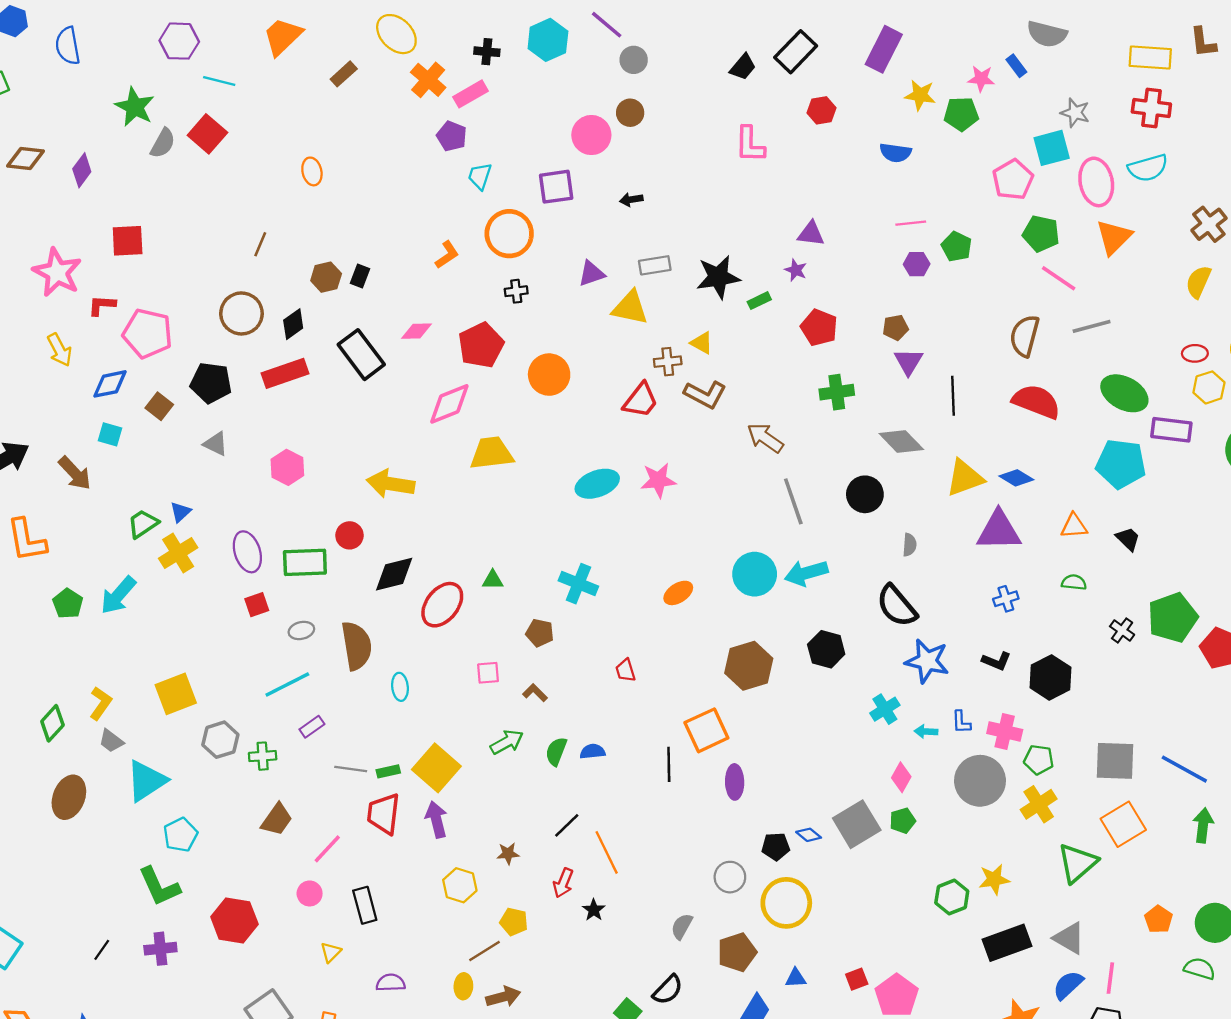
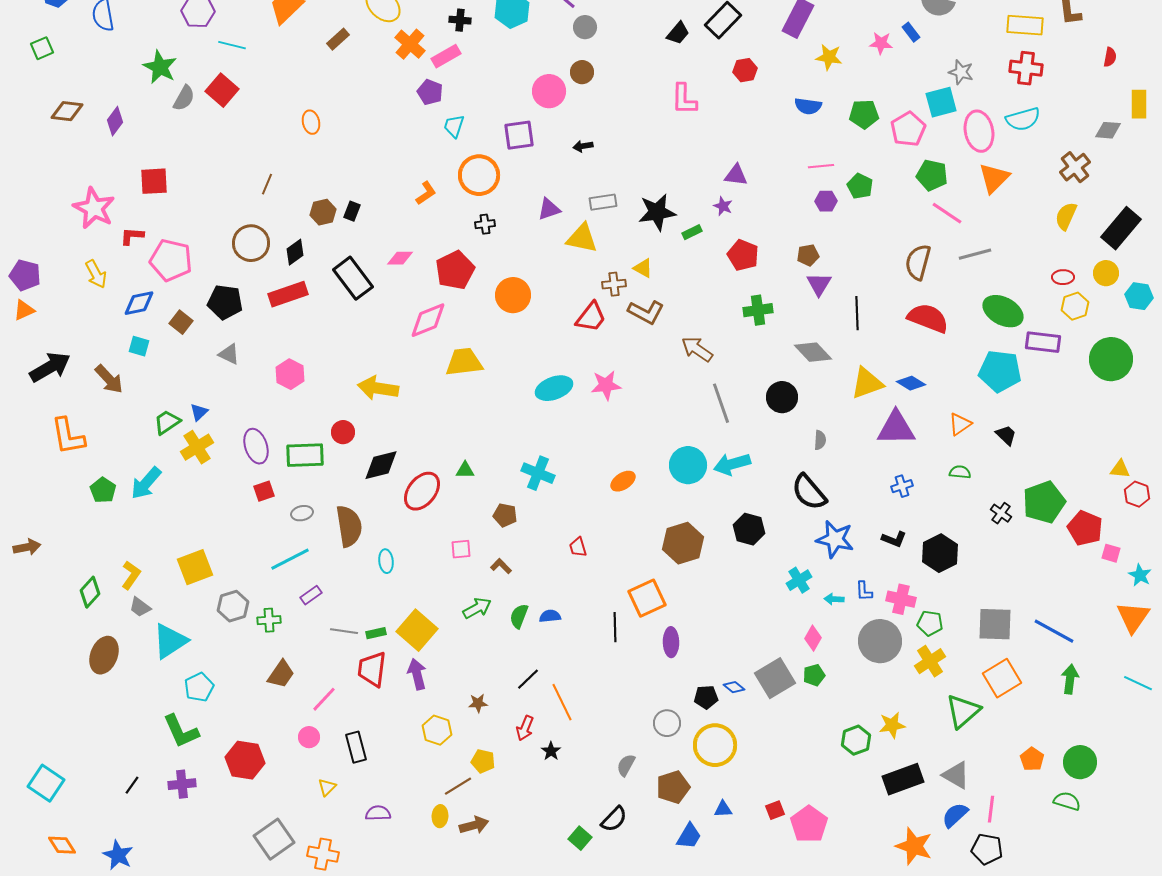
green pentagon: (961, 114) -> (864, 114), moved
orange triangle: (1074, 526) -> (960, 424), turned -30

